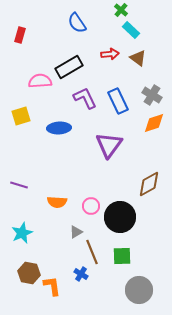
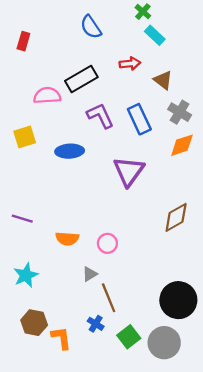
brown triangle: (138, 58) -> (163, 80), moved
black circle: (120, 217) -> (178, 300), moved
green square: (122, 256) -> (129, 337), moved, turned -36

